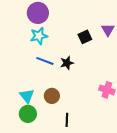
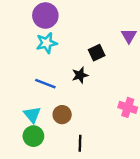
black square: (85, 37) -> (97, 53), moved
blue line: (45, 61) -> (45, 84), moved

